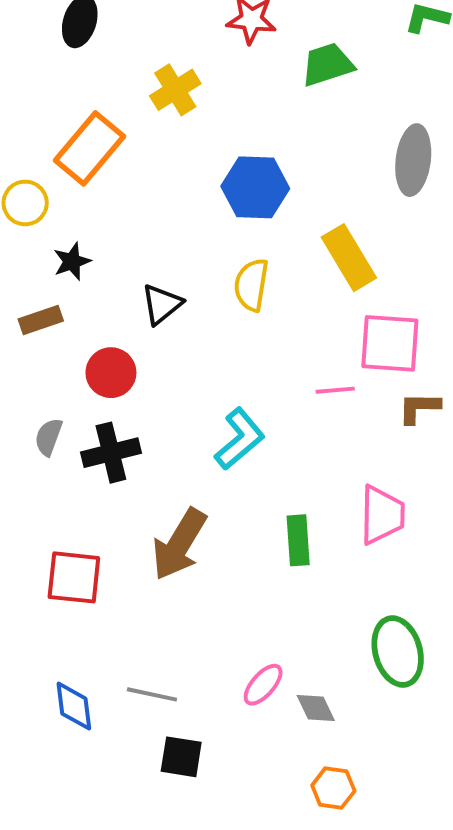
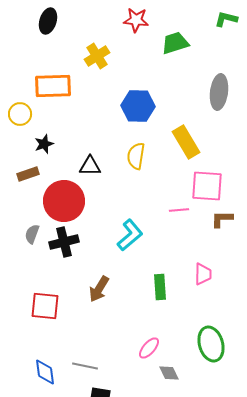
orange rectangle: (89, 148) -> (53, 86), turned 48
black triangle: (162, 304) -> (90, 166), turned 40
red circle: (111, 373) -> (64, 201), size x1.6
pink trapezoid: (382, 515) -> (203, 274), size x0.7
brown arrow: (179, 544) -> (99, 289), size x0.7
pink ellipse: (263, 685) -> (149, 348), moved

